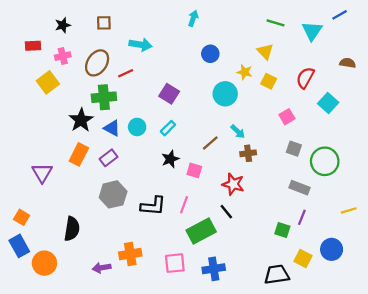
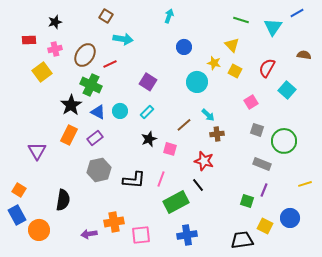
brown square: (104, 23) -> (106, 16), moved, turned 32
green cross: (104, 97) -> (91, 85), turned 30
pink square: (175, 263) -> (141, 235), moved

